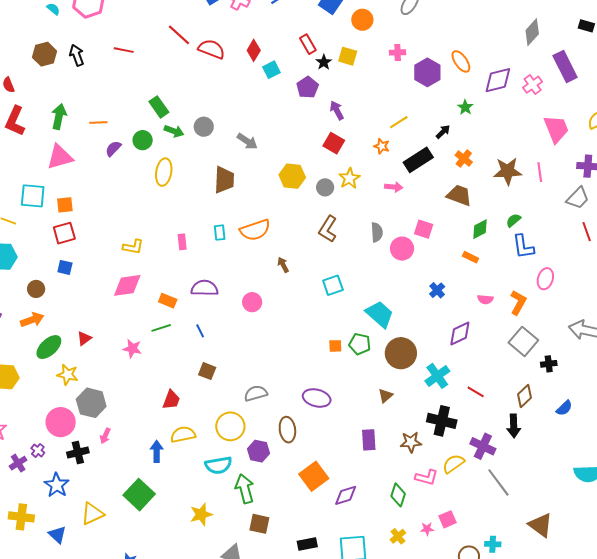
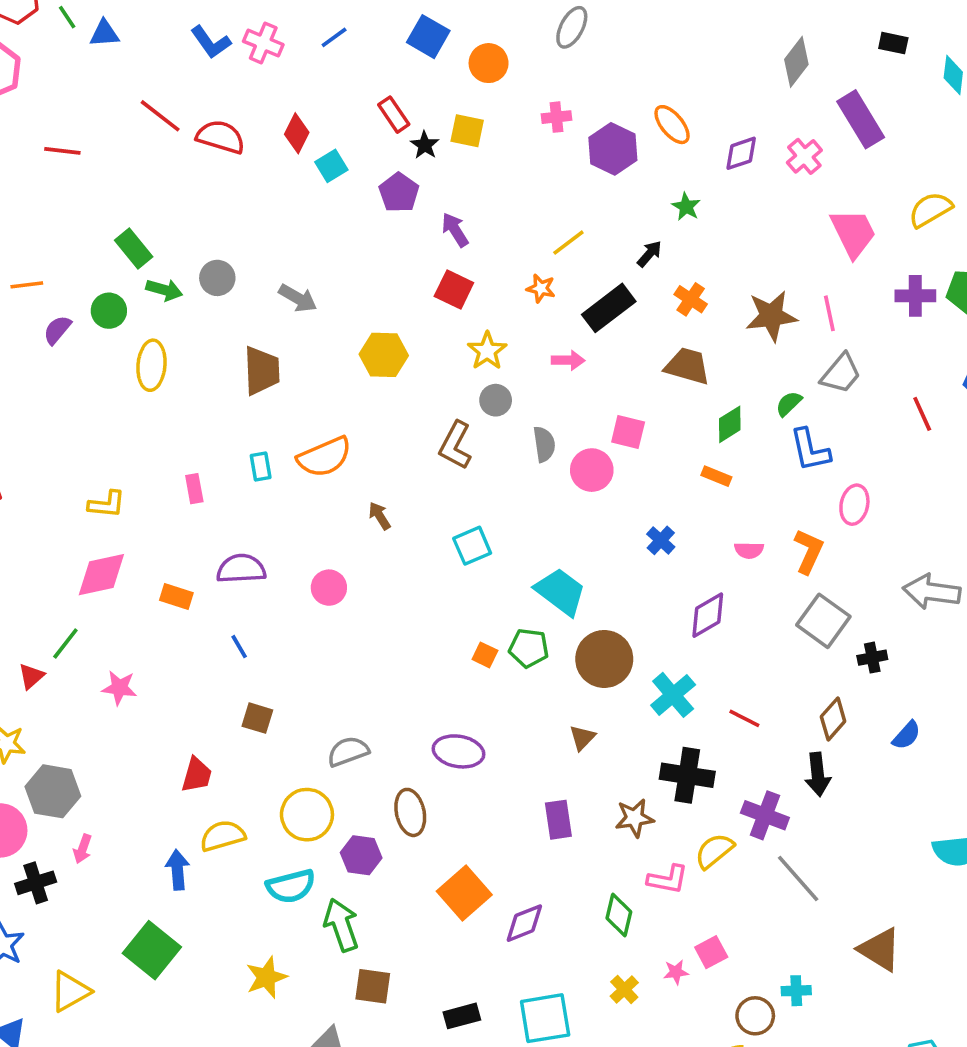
purple diamond: (498, 80) -> (741, 153), size x0.7
gray circle: (325, 187) -> (496, 400), moved
gray trapezoid: (578, 198) -> (841, 374), moved
green line: (161, 328) -> (65, 643), moved, turned -30
orange square: (335, 346) -> (485, 655), turned 32

